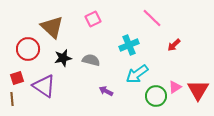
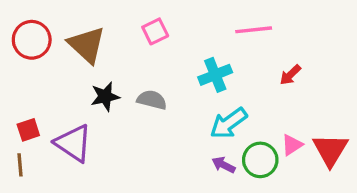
pink line: (152, 18) -> (254, 30), turned -50
red circle: (28, 49) -> (32, 40), moved
purple arrow: (106, 91) -> (224, 165), moved

